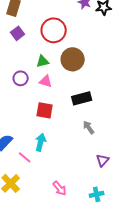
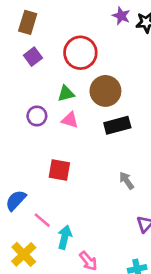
black rectangle: (82, 98) -> (117, 125), moved
red square: (45, 110) -> (59, 170), moved
cyan arrow: (41, 142) -> (65, 237), moved

